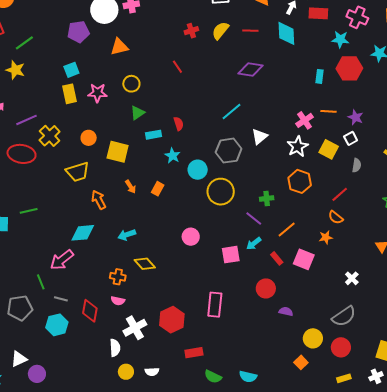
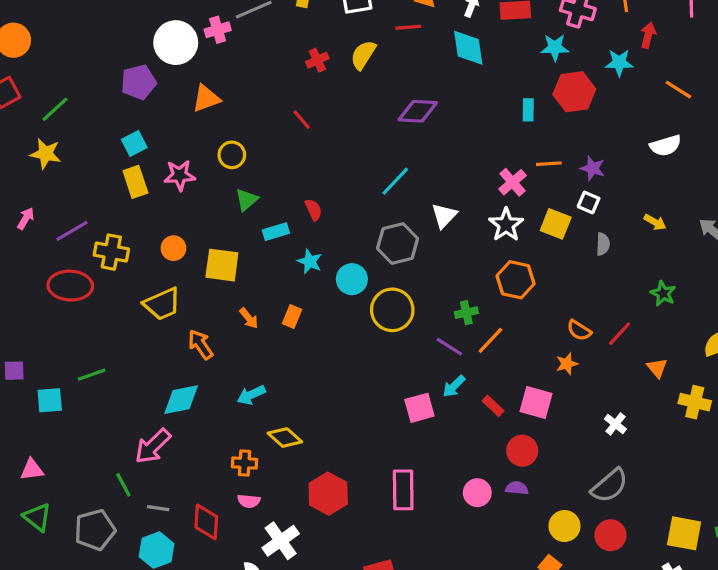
red line: (250, 31) -> (408, 27), moved
yellow cross: (50, 136) -> (111, 252), turned -30
white square: (351, 138) -> (589, 202), turned -32
red line: (340, 194) -> (620, 334), moved
orange line: (287, 229) -> (490, 340), moved
pink circle: (191, 237) -> (477, 493), moved
red circle: (266, 288) -> (522, 451), moved
red hexagon: (172, 320) -> (328, 494), moved

